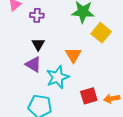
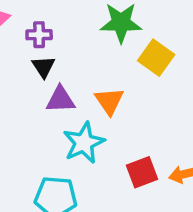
black triangle: (38, 44) -> (43, 67), moved
purple triangle: (33, 64) -> (61, 100), moved, turned -30

